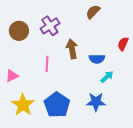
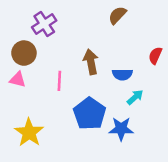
purple cross: (50, 26) -> (44, 24), moved
brown circle: (19, 31) -> (24, 53), moved
pink triangle: (12, 76) -> (18, 80), moved, turned 40
blue pentagon: (57, 105) -> (90, 114), moved

